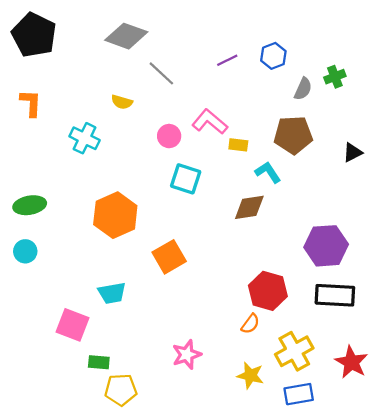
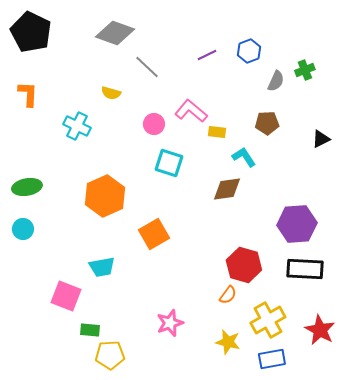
brown pentagon: (293, 135) -> (267, 123), size x0.7

